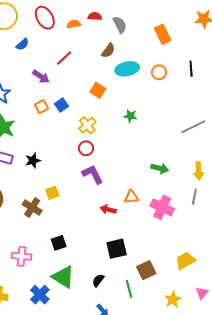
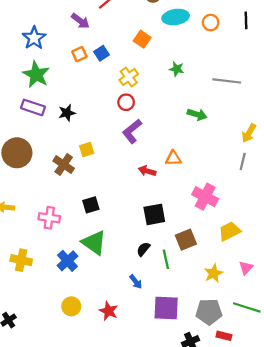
gray line: (193, 127) -> (227, 81), moved, turned 30
green arrow: (160, 168) -> (197, 114), moved
yellow arrow: (199, 171) -> (249, 133), turned 30
purple L-shape: (93, 174) -> (132, 131), turned -105
pink cross: (162, 207) -> (205, 197), moved
black semicircle: (98, 280) -> (143, 249), moved

